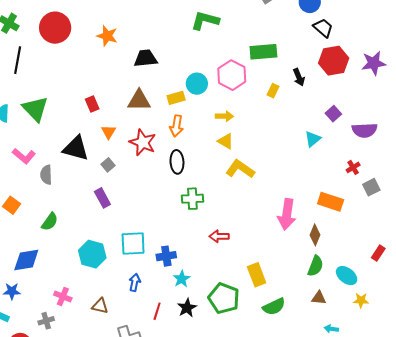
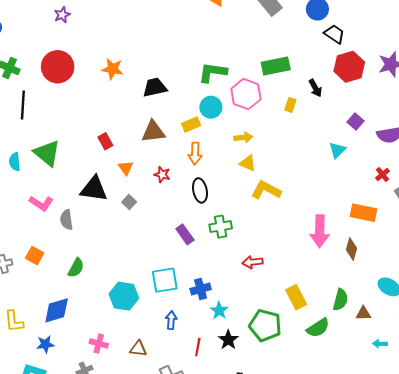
green L-shape: (205, 20) -> (213, 72), moved
red star: (143, 142) -> (162, 175), size x0.6
purple rectangle: (102, 198) -> (185, 234), moved
green semicircle: (315, 266) -> (340, 300), moved

